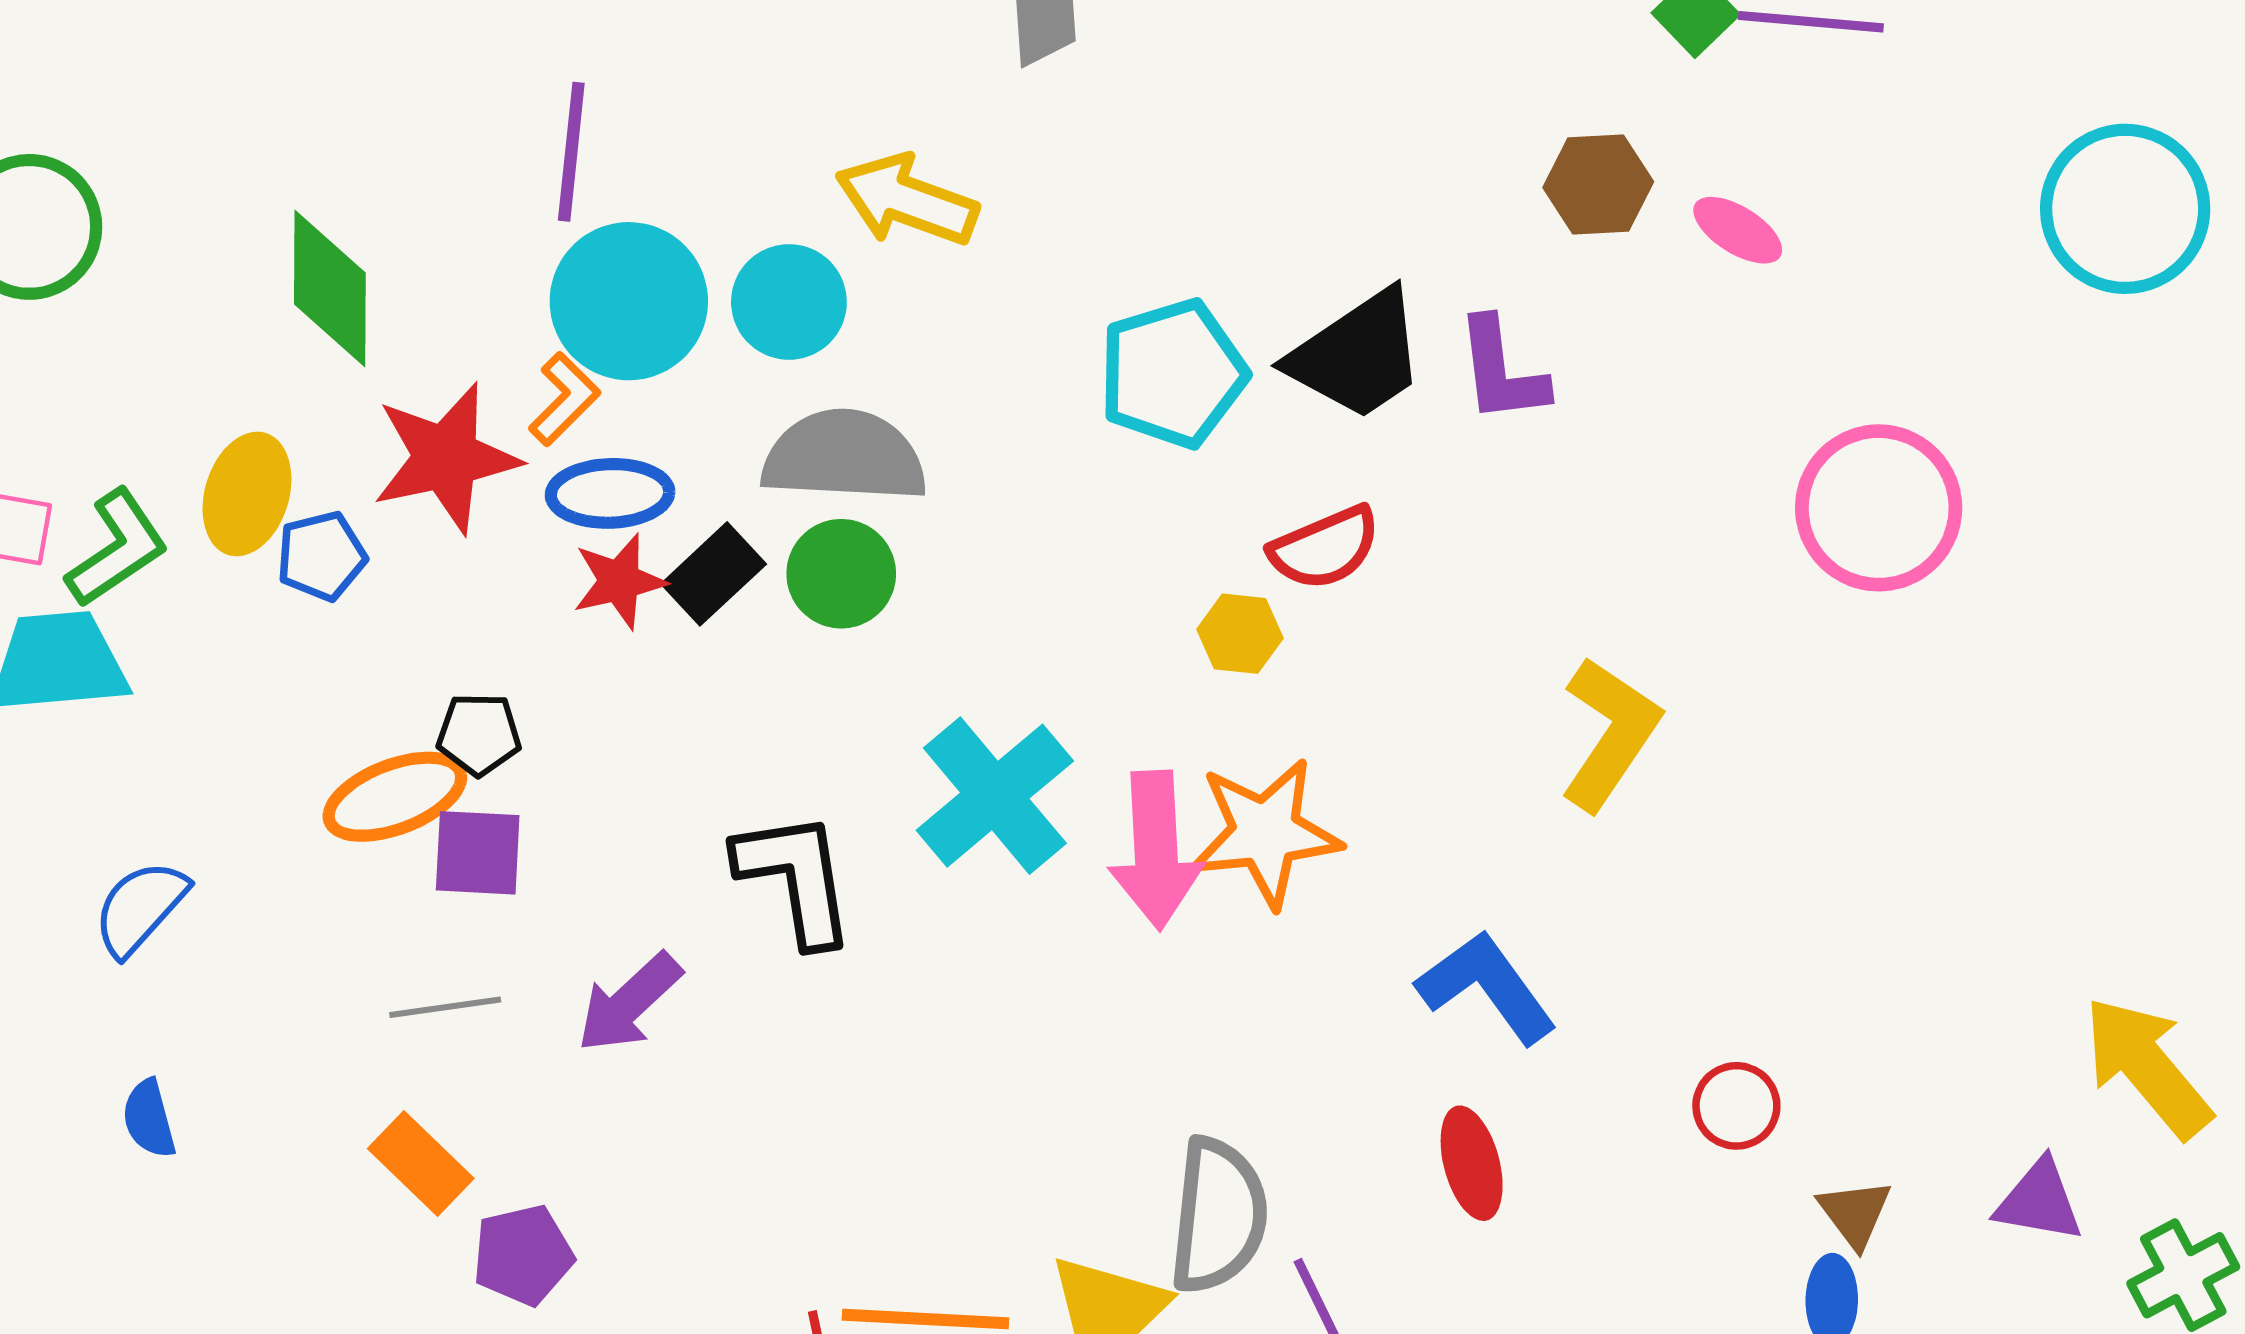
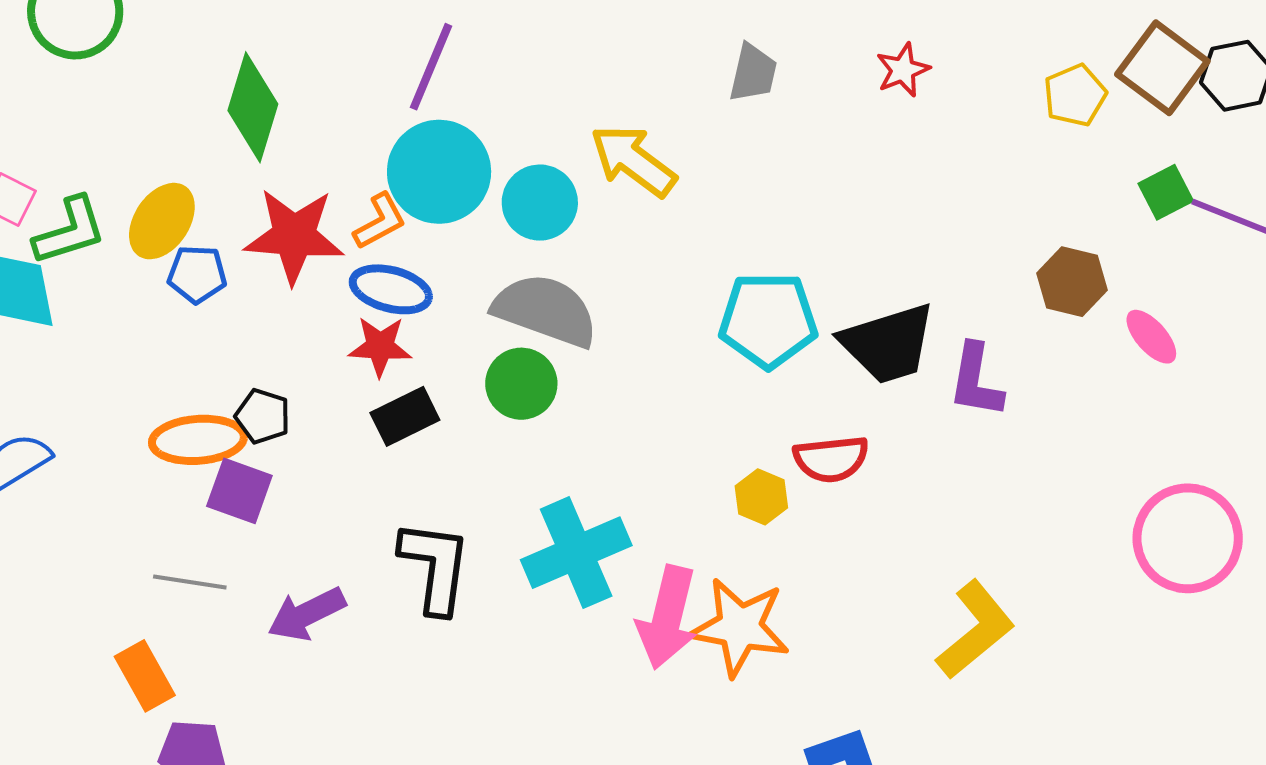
black rectangle: (714, 574) -> (405, 416), moved

